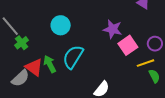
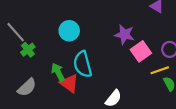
cyan semicircle: (73, 57) -> (83, 64), turned -45
red triangle: (34, 67) -> (69, 83), moved

